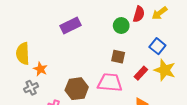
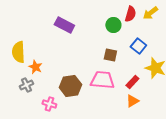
purple rectangle: (70, 26) -> (64, 25), turned 54
blue square: (157, 46) -> (138, 46), moved
red rectangle: (141, 73) -> (132, 82), moved

